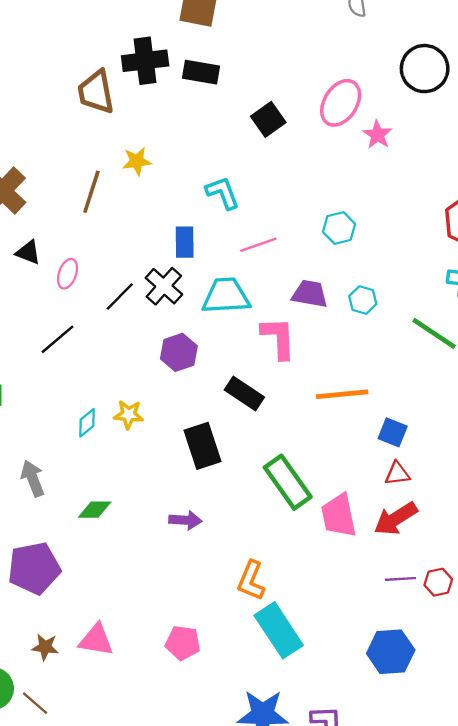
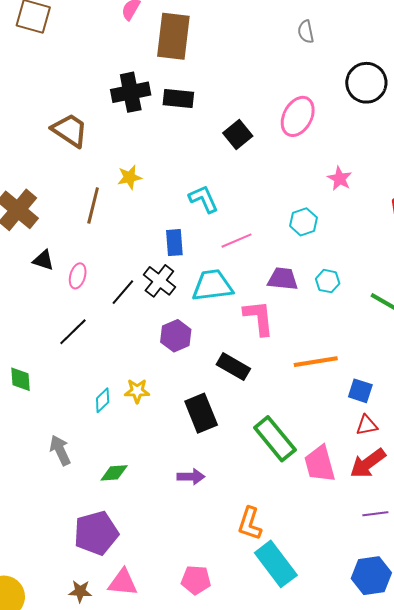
brown trapezoid: (96, 92) -> (70, 130), moved, turned 138
pink star: (377, 135) -> (340, 179), moved
purple pentagon: (34, 568) -> (96, 533), moved

